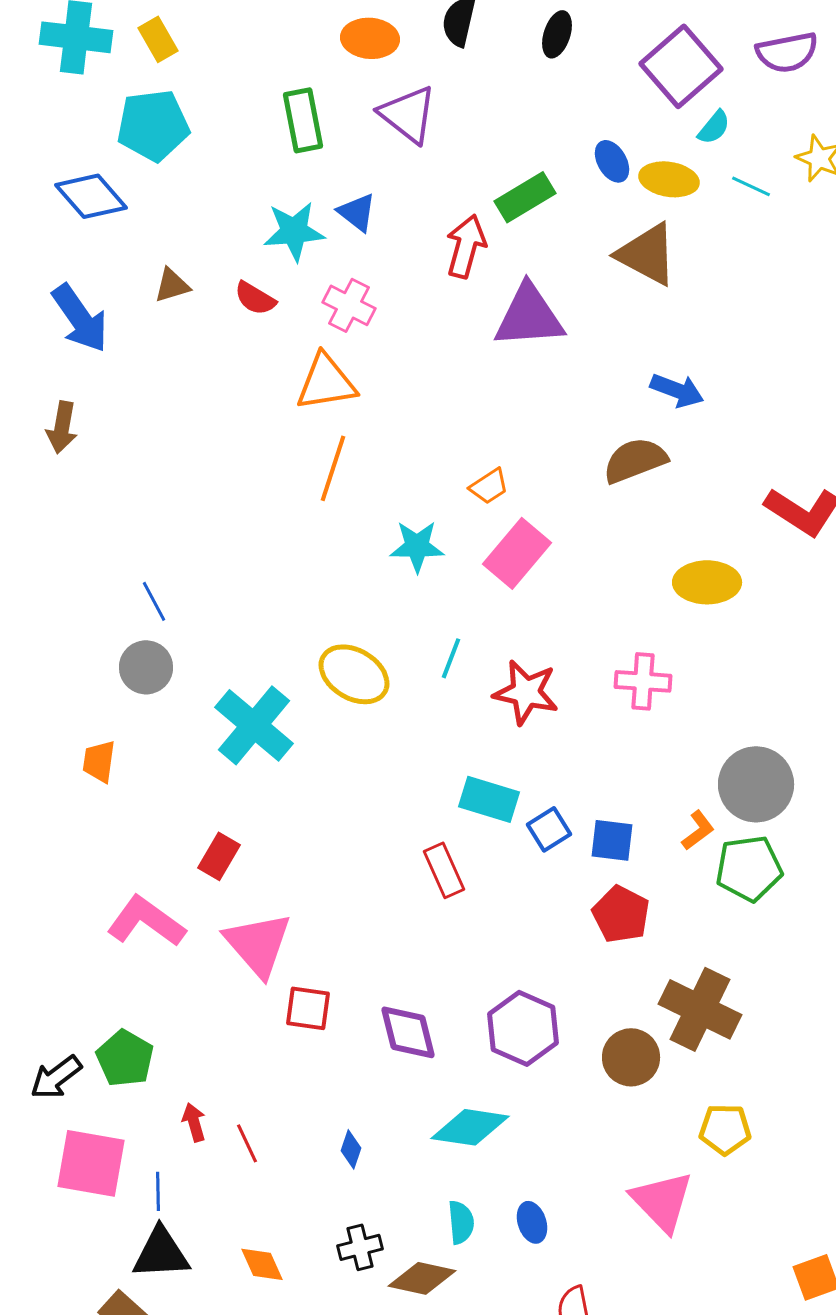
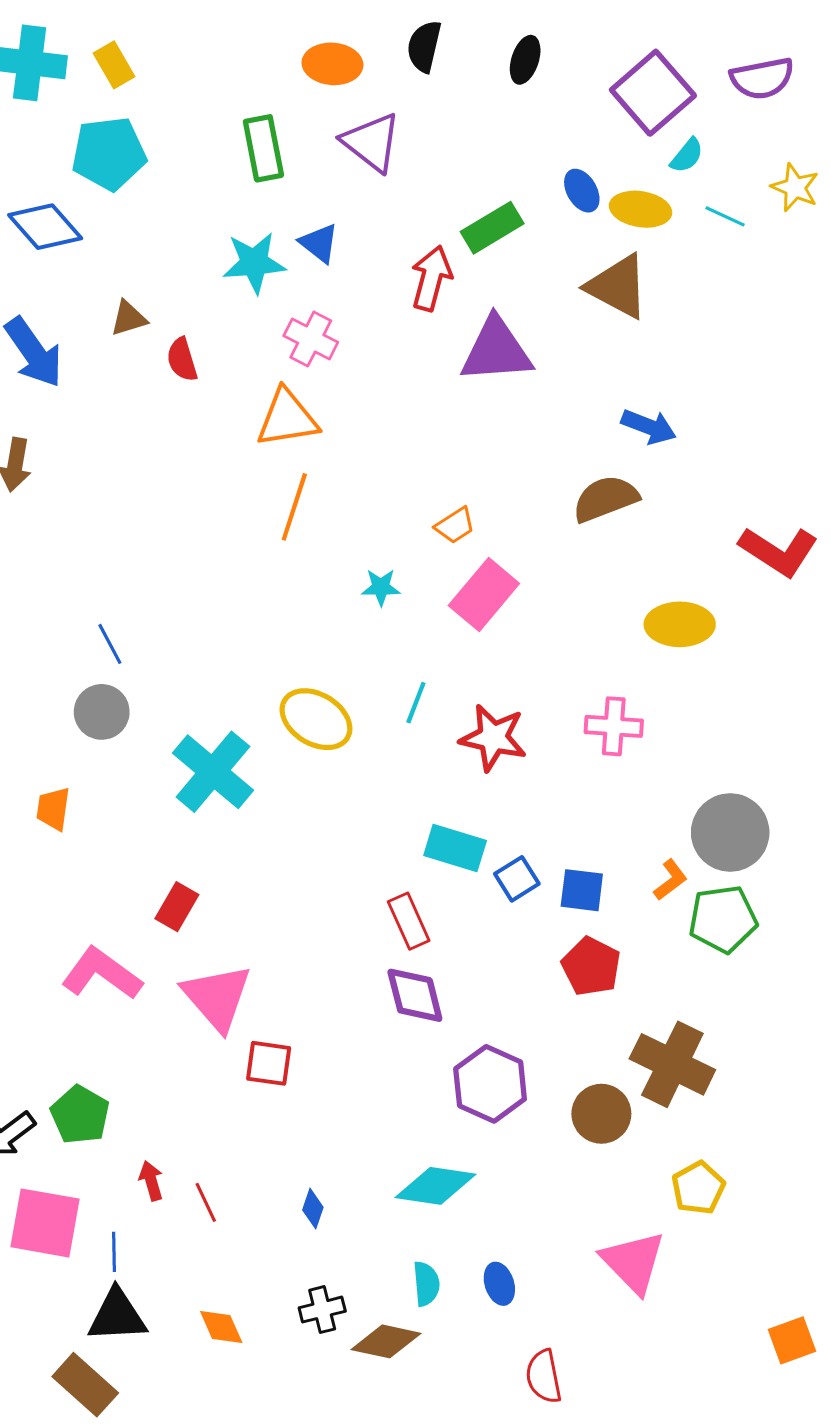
red semicircle: (255, 298) -> (182, 360), moved, turned 42
cyan star: (417, 546) -> (381, 587), size x0.7
purple diamond: (408, 1032) -> (415, 995), moved
yellow pentagon: (725, 1129) -> (698, 1188), turned -30

